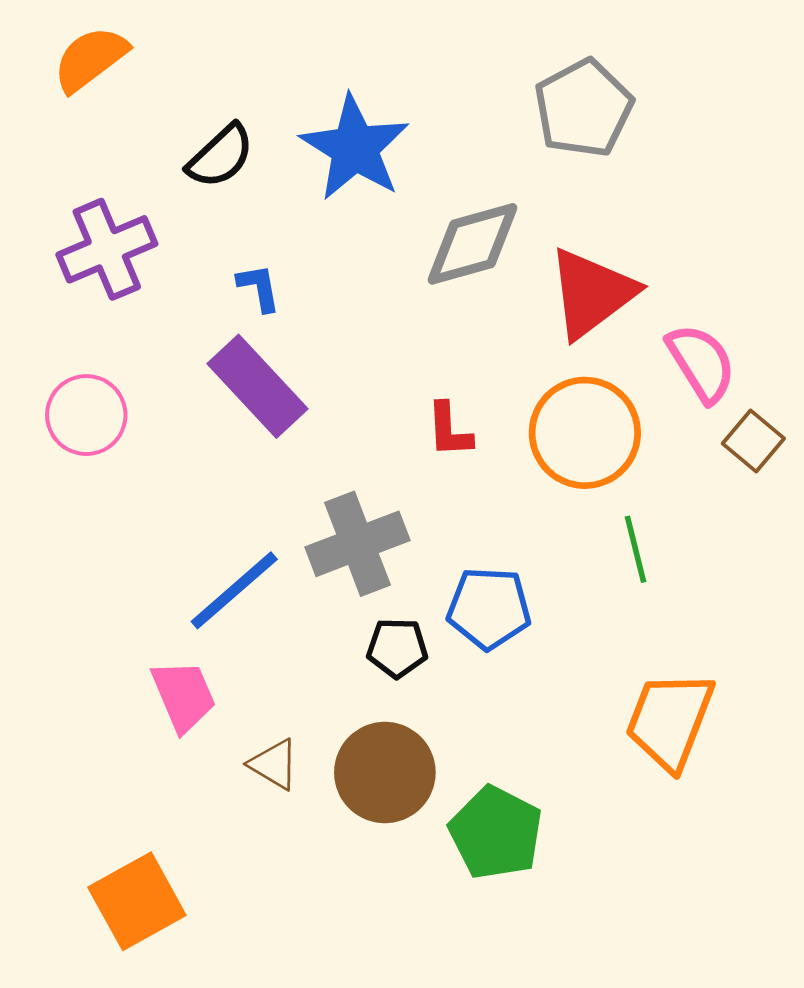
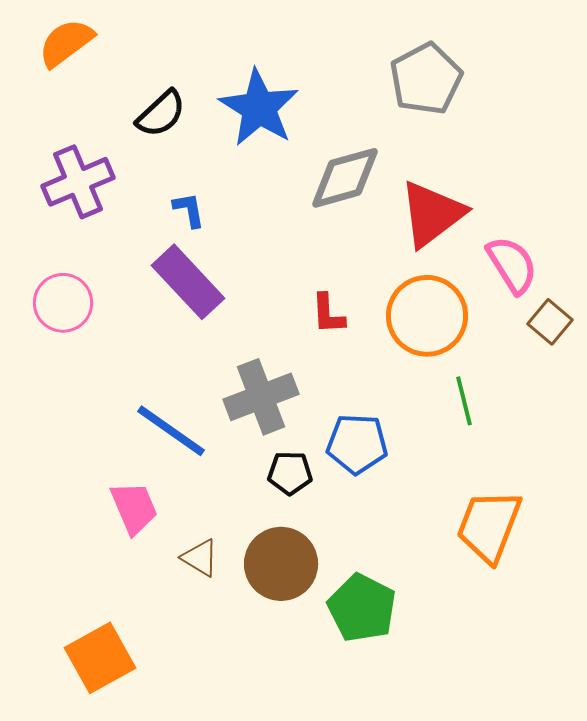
blue line: (234, 590) -> (171, 431), turned 76

